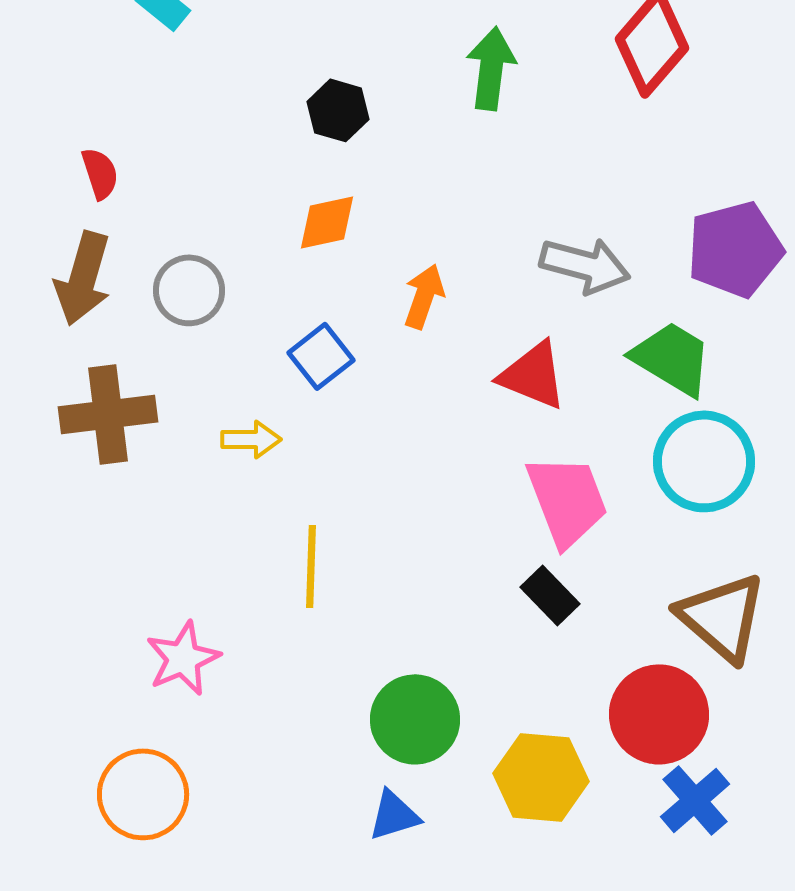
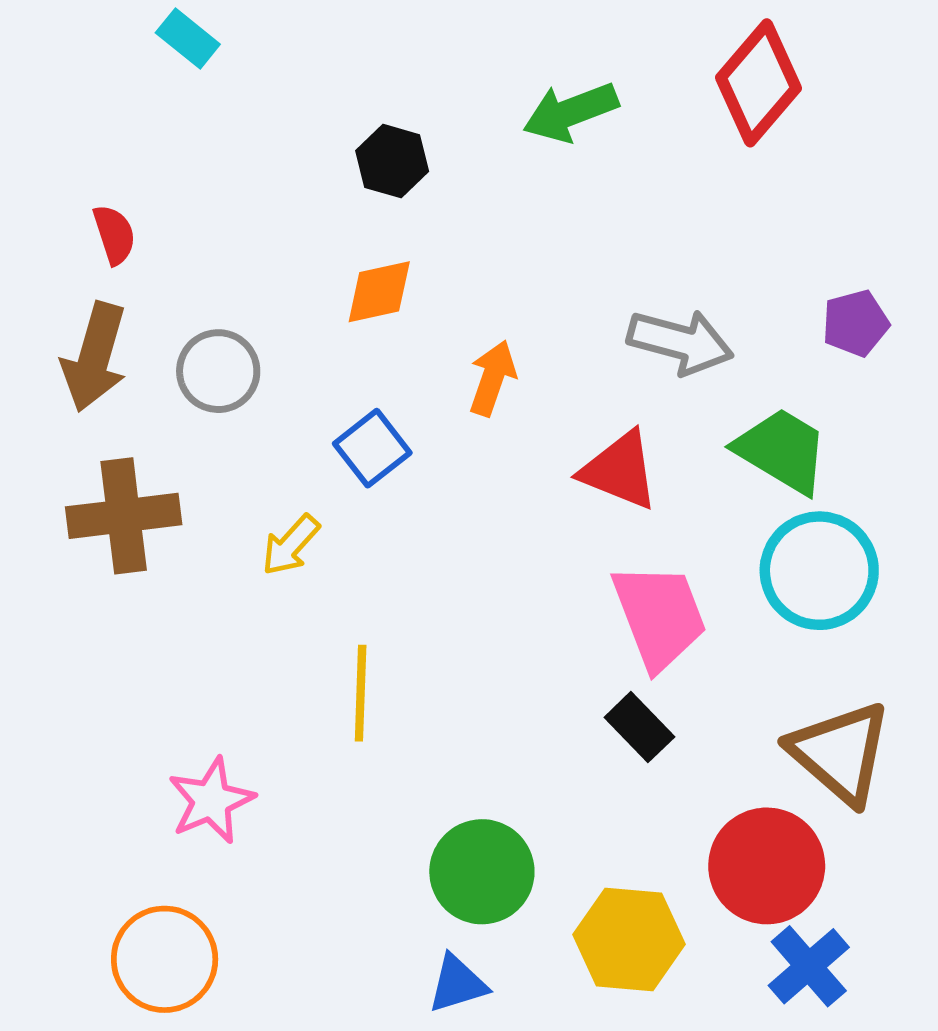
green arrow: (491, 68) -> (571, 112), turned -118
purple pentagon: (735, 249) -> (855, 323), size x0.6
yellow arrow: (251, 439) -> (291, 545), turned 132

